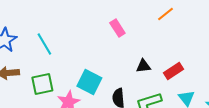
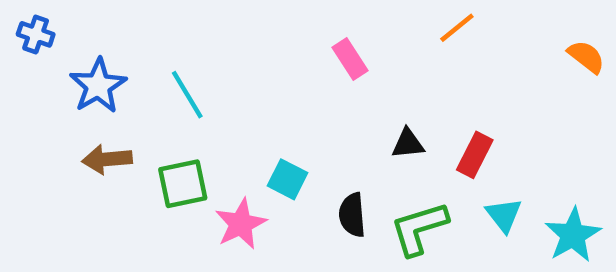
red rectangle: (173, 71) -> (475, 155), turned -30
cyan square: (89, 82) -> (288, 179), size x0.7

